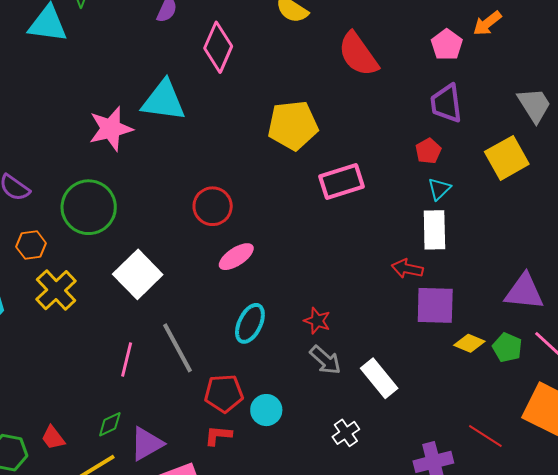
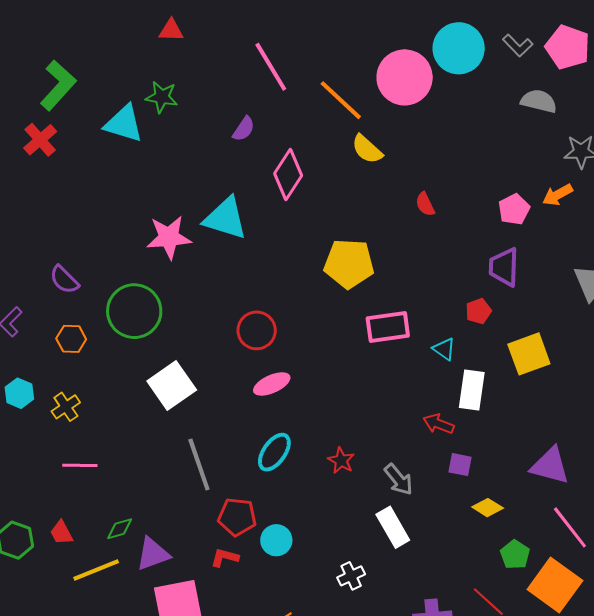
red semicircle: (358, 54) -> (425, 204), size x0.5
yellow square: (507, 158) -> (529, 354), moved
cyan triangle: (439, 189) -> (444, 349), moved, turned -50
yellow cross: (56, 290) -> (66, 407), moved, size x0.7
purple square: (435, 305) -> (460, 465), size x0.6
green pentagon: (507, 347) -> (515, 555), moved
pink line: (127, 360) -> (80, 465), moved, turned 68
gray arrow: (325, 360) -> (399, 479), moved

